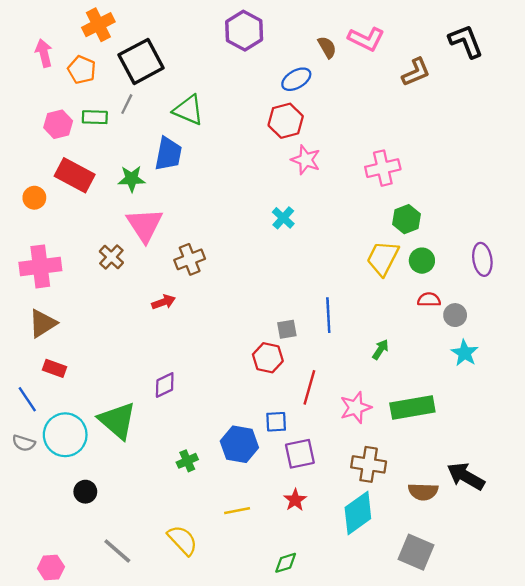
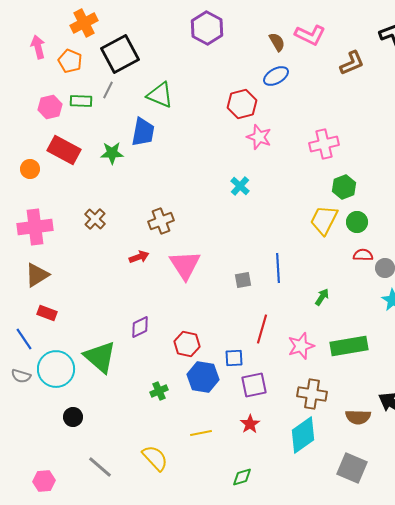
blue ellipse: (296, 79) -> (276, 76), moved
pink triangle: (145, 225) -> (185, 265), moved
red hexagon: (268, 358) -> (187, 344), moved

